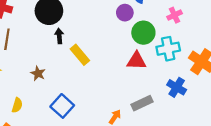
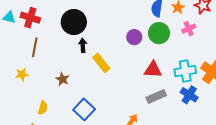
purple circle: (125, 13) -> (134, 37), moved
green circle: (143, 33) -> (159, 33), moved
cyan cross: (168, 49) -> (185, 71), moved
gray rectangle: (142, 103) -> (156, 97), moved

